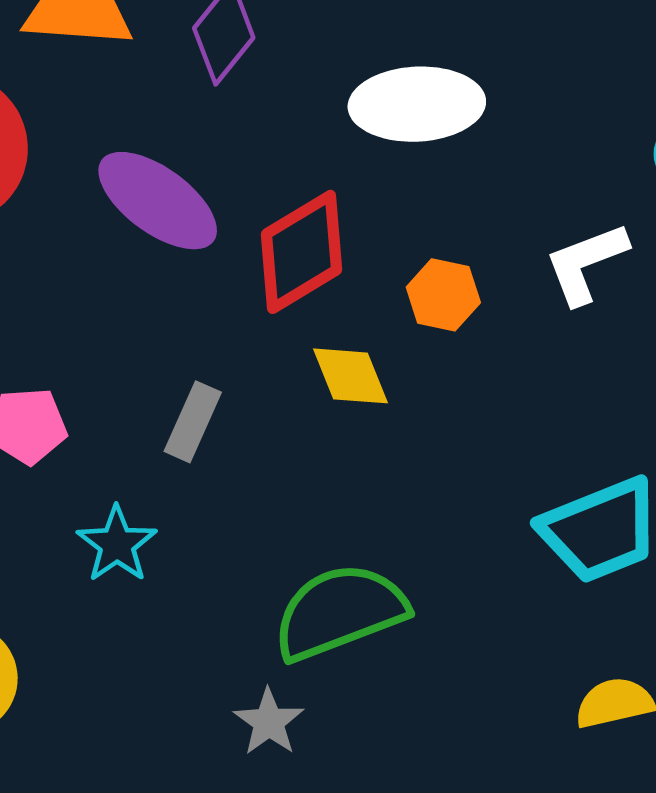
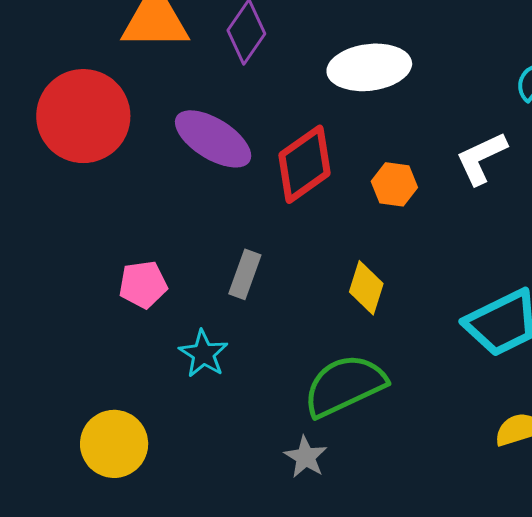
yellow diamond: (351, 376) -> (366, 288), moved, turned 44

